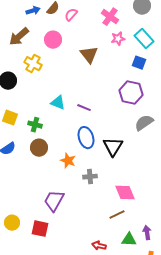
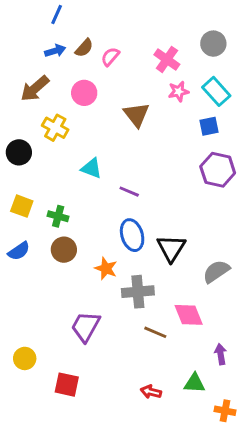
blue square: (139, 63) -> (209, 126), turned -32
purple hexagon: (131, 93) -> (218, 170), moved
cyan triangle: (58, 103) -> (91, 168), moved
gray semicircle: (144, 123) -> (216, 271), moved
gray cross: (90, 177) -> (138, 292), size x1.5
brown line: (117, 215) -> (155, 332), moved, turned 49
red square: (40, 229) -> (67, 385), moved
purple arrow: (147, 233) -> (221, 354), moved

